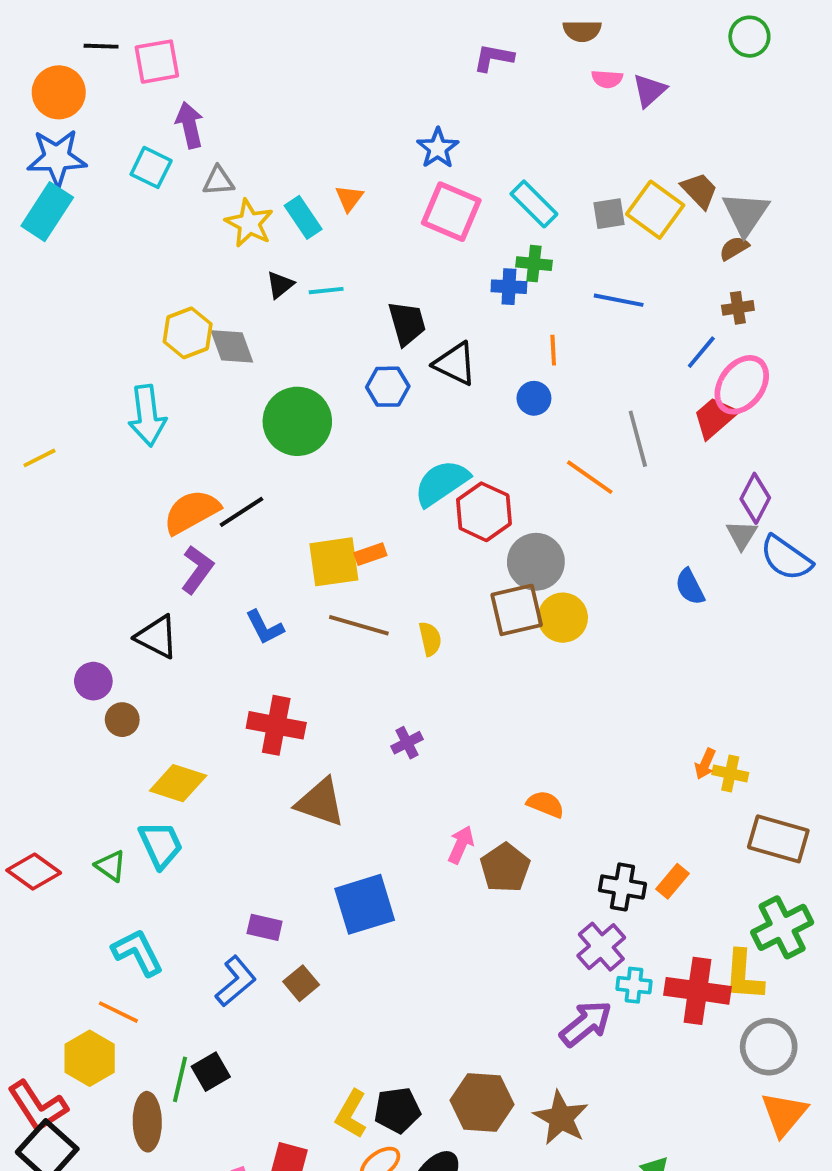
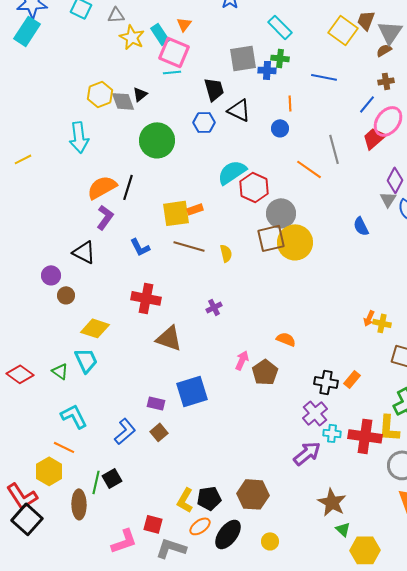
brown trapezoid: (699, 190) -> (366, 20), turned -115
pink square: (451, 212) -> (174, 52), moved
gray square: (609, 214) -> (243, 58), moved, size x1.6
black triangle: (280, 285) -> (140, 94), moved
black line: (242, 512) -> (128, 187), turned -40
yellow circle: (563, 618) -> (295, 242), size x1.4
purple rectangle: (265, 927) -> (156, 403), moved
brown star: (561, 1118) -> (332, 502), moved

